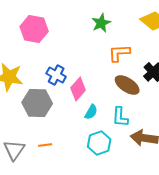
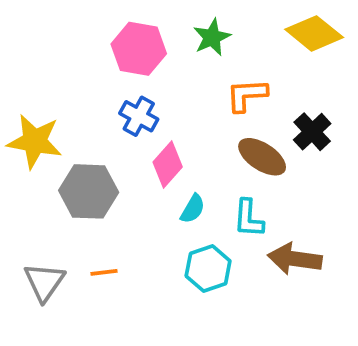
pink hexagon: (34, 29) -> (139, 49), moved
blue cross: (56, 75) -> (139, 116), moved

